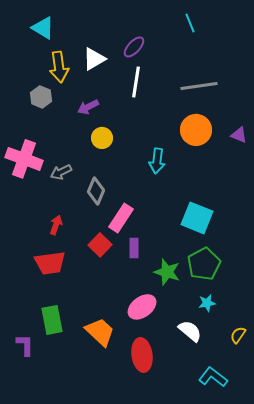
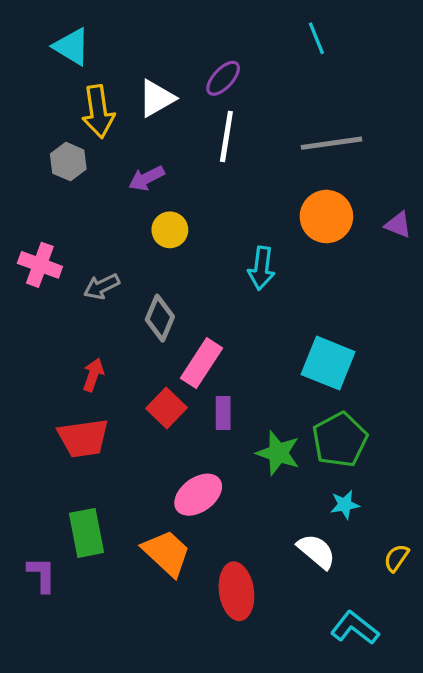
pink cross: (24, 159) -> (40, 265), size x0.7
pink ellipse: (142, 307) -> (198, 495), moved

